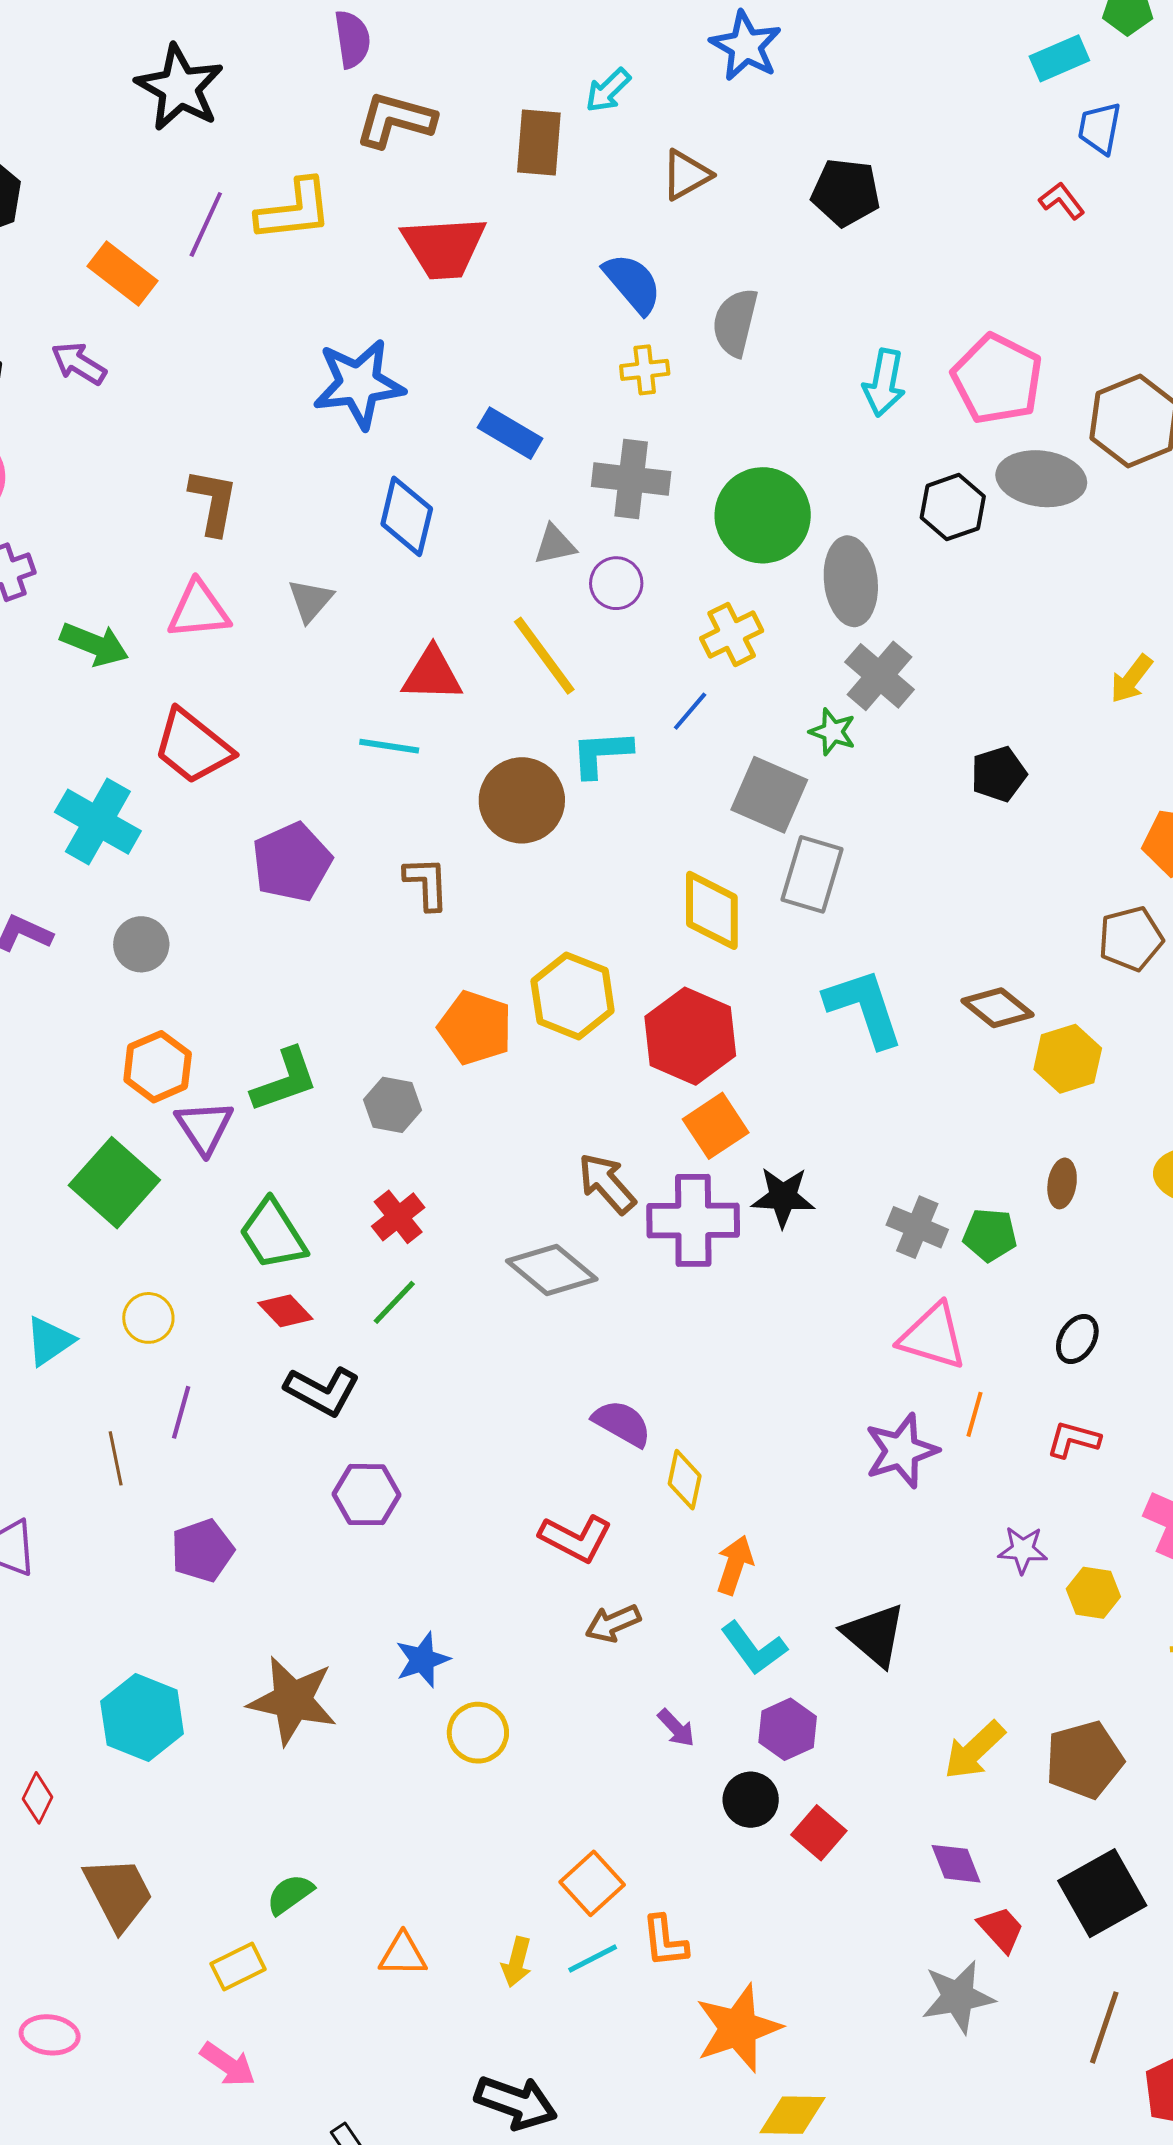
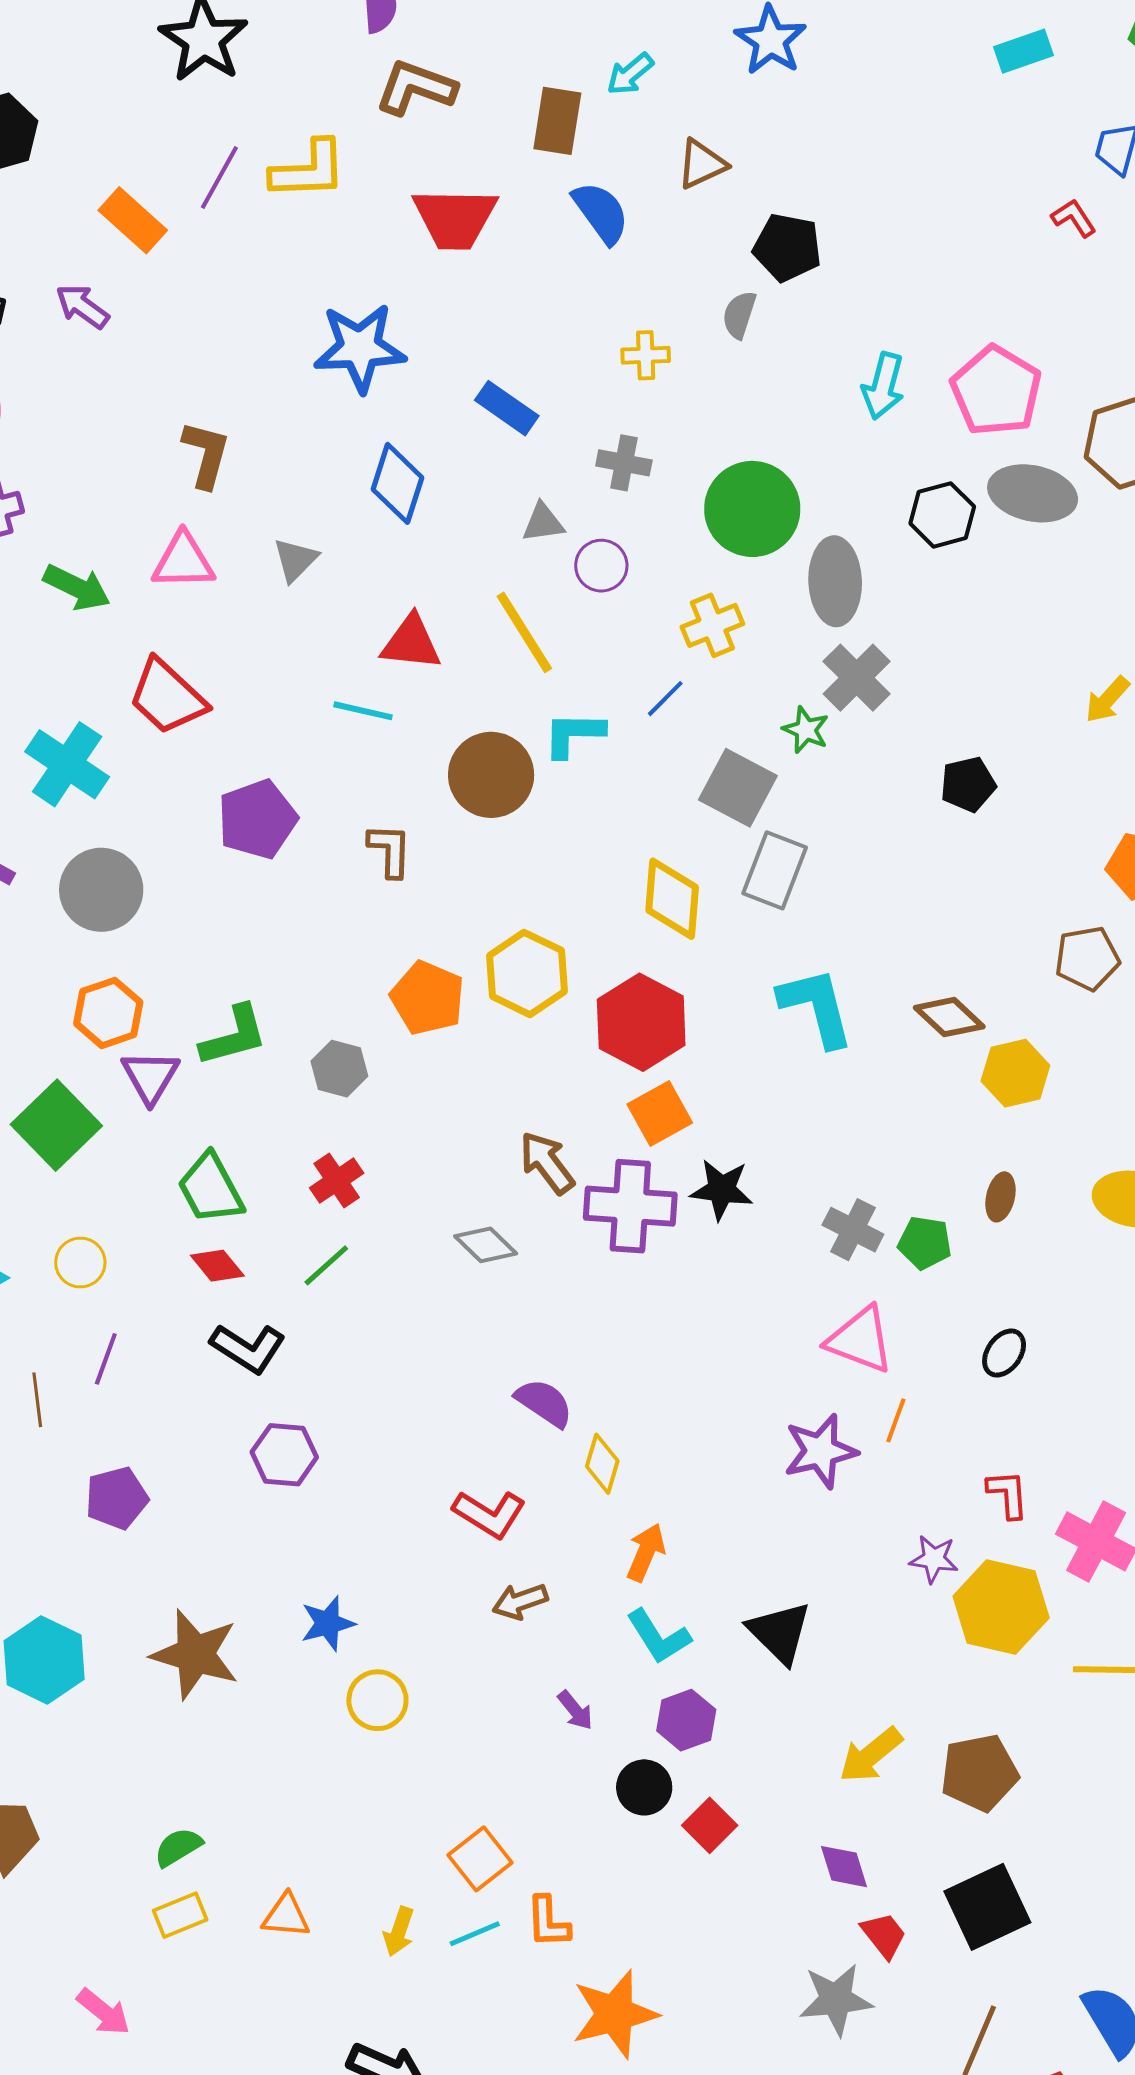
cyan rectangle: (1059, 58) -> (1023, 51), moved
black pentagon: (846, 192) -> (787, 247), moved
blue semicircle: (633, 283) -> (601, 213), moved
gray semicircle: (735, 322) -> (739, 315), size x0.7
gray cross: (631, 479) -> (624, 463), size x0.7
gray circle: (141, 944) -> (101, 890), size x1.5
gray diamond: (552, 1270) -> (486, 1245), size x0.7
red L-shape: (1073, 1440) -> (1008, 1494), moved, turned 66
yellow hexagon: (1093, 1593) -> (1001, 1607), size x1.8
yellow rectangle: (238, 1967) -> (180, 1915), moved

